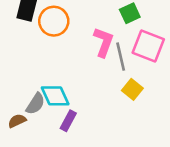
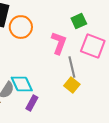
gray line: (121, 57) -> (72, 67), moved
yellow square: (132, 89) -> (72, 85), moved

